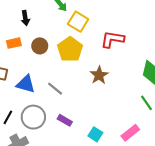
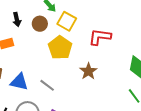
brown circle: (40, 46) -> (40, 24), moved

